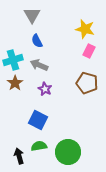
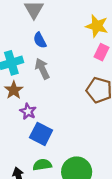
gray arrow: (39, 65) -> (42, 69), turned 42
purple star: (45, 89) -> (28, 111), moved

